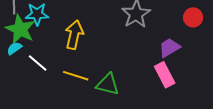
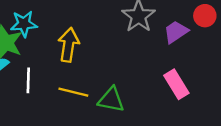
purple trapezoid: (169, 48) -> (176, 32), moved
white line: (38, 63) -> (28, 80), turned 55

